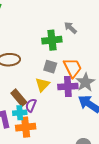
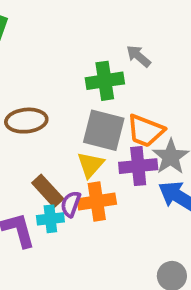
gray square: (50, 67) -> (104, 130), size x1.6
orange trapezoid: (73, 68) -> (145, 131), turned 140
orange cross: (26, 127) -> (97, 201), moved

